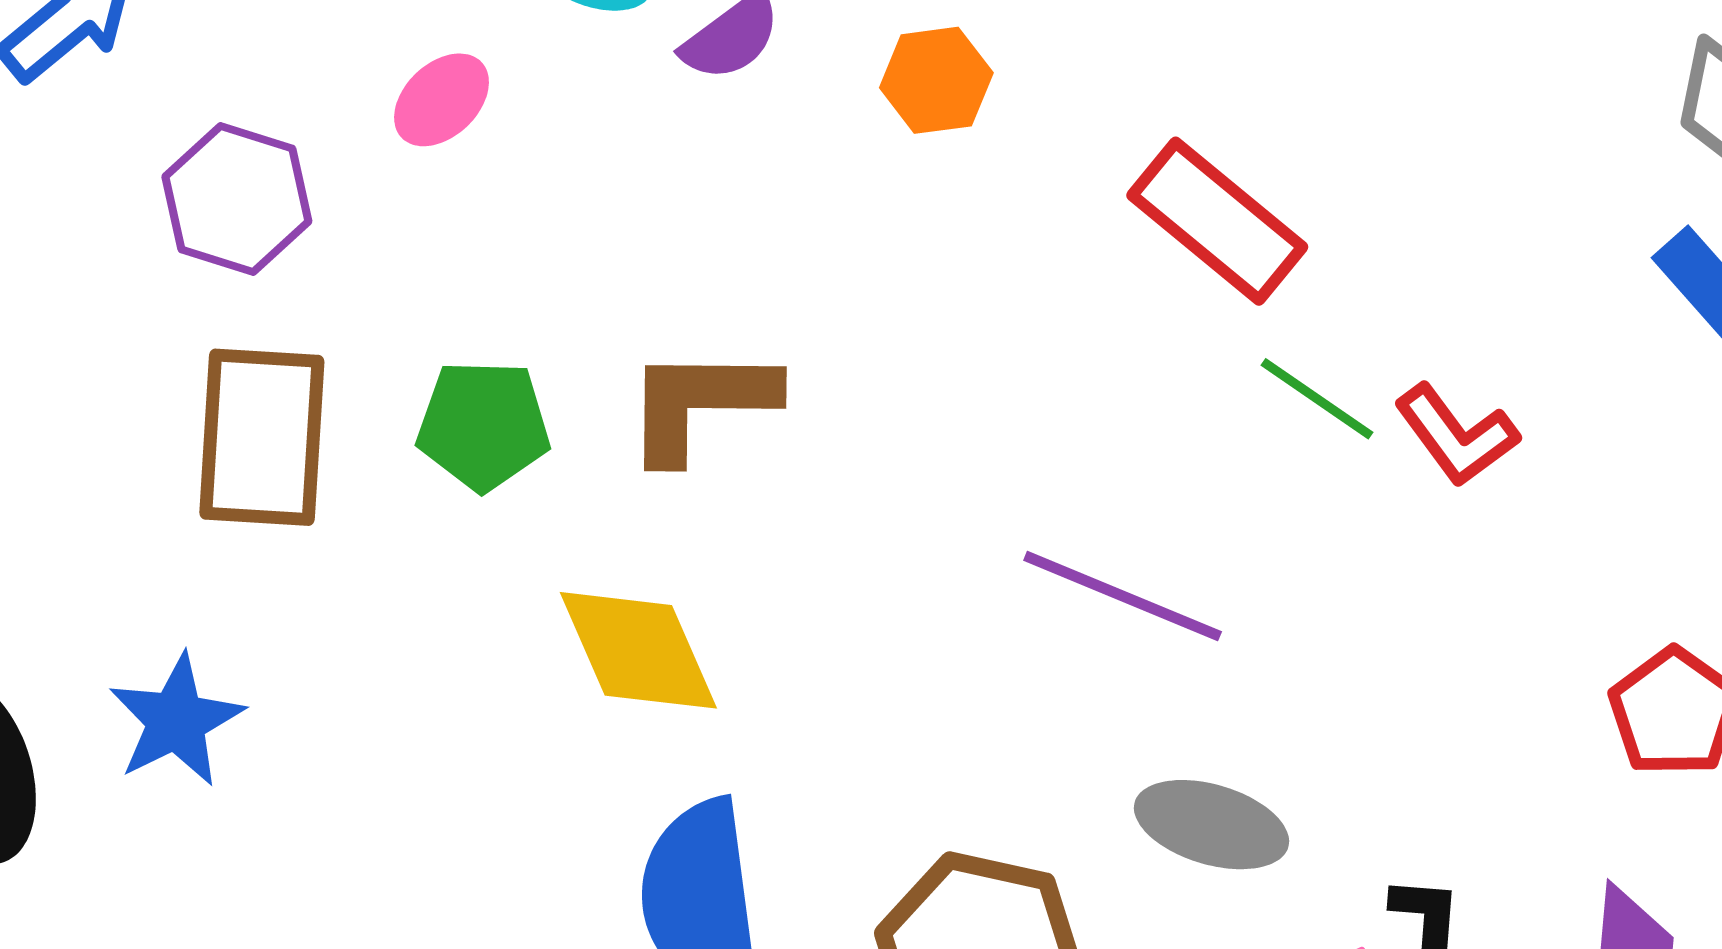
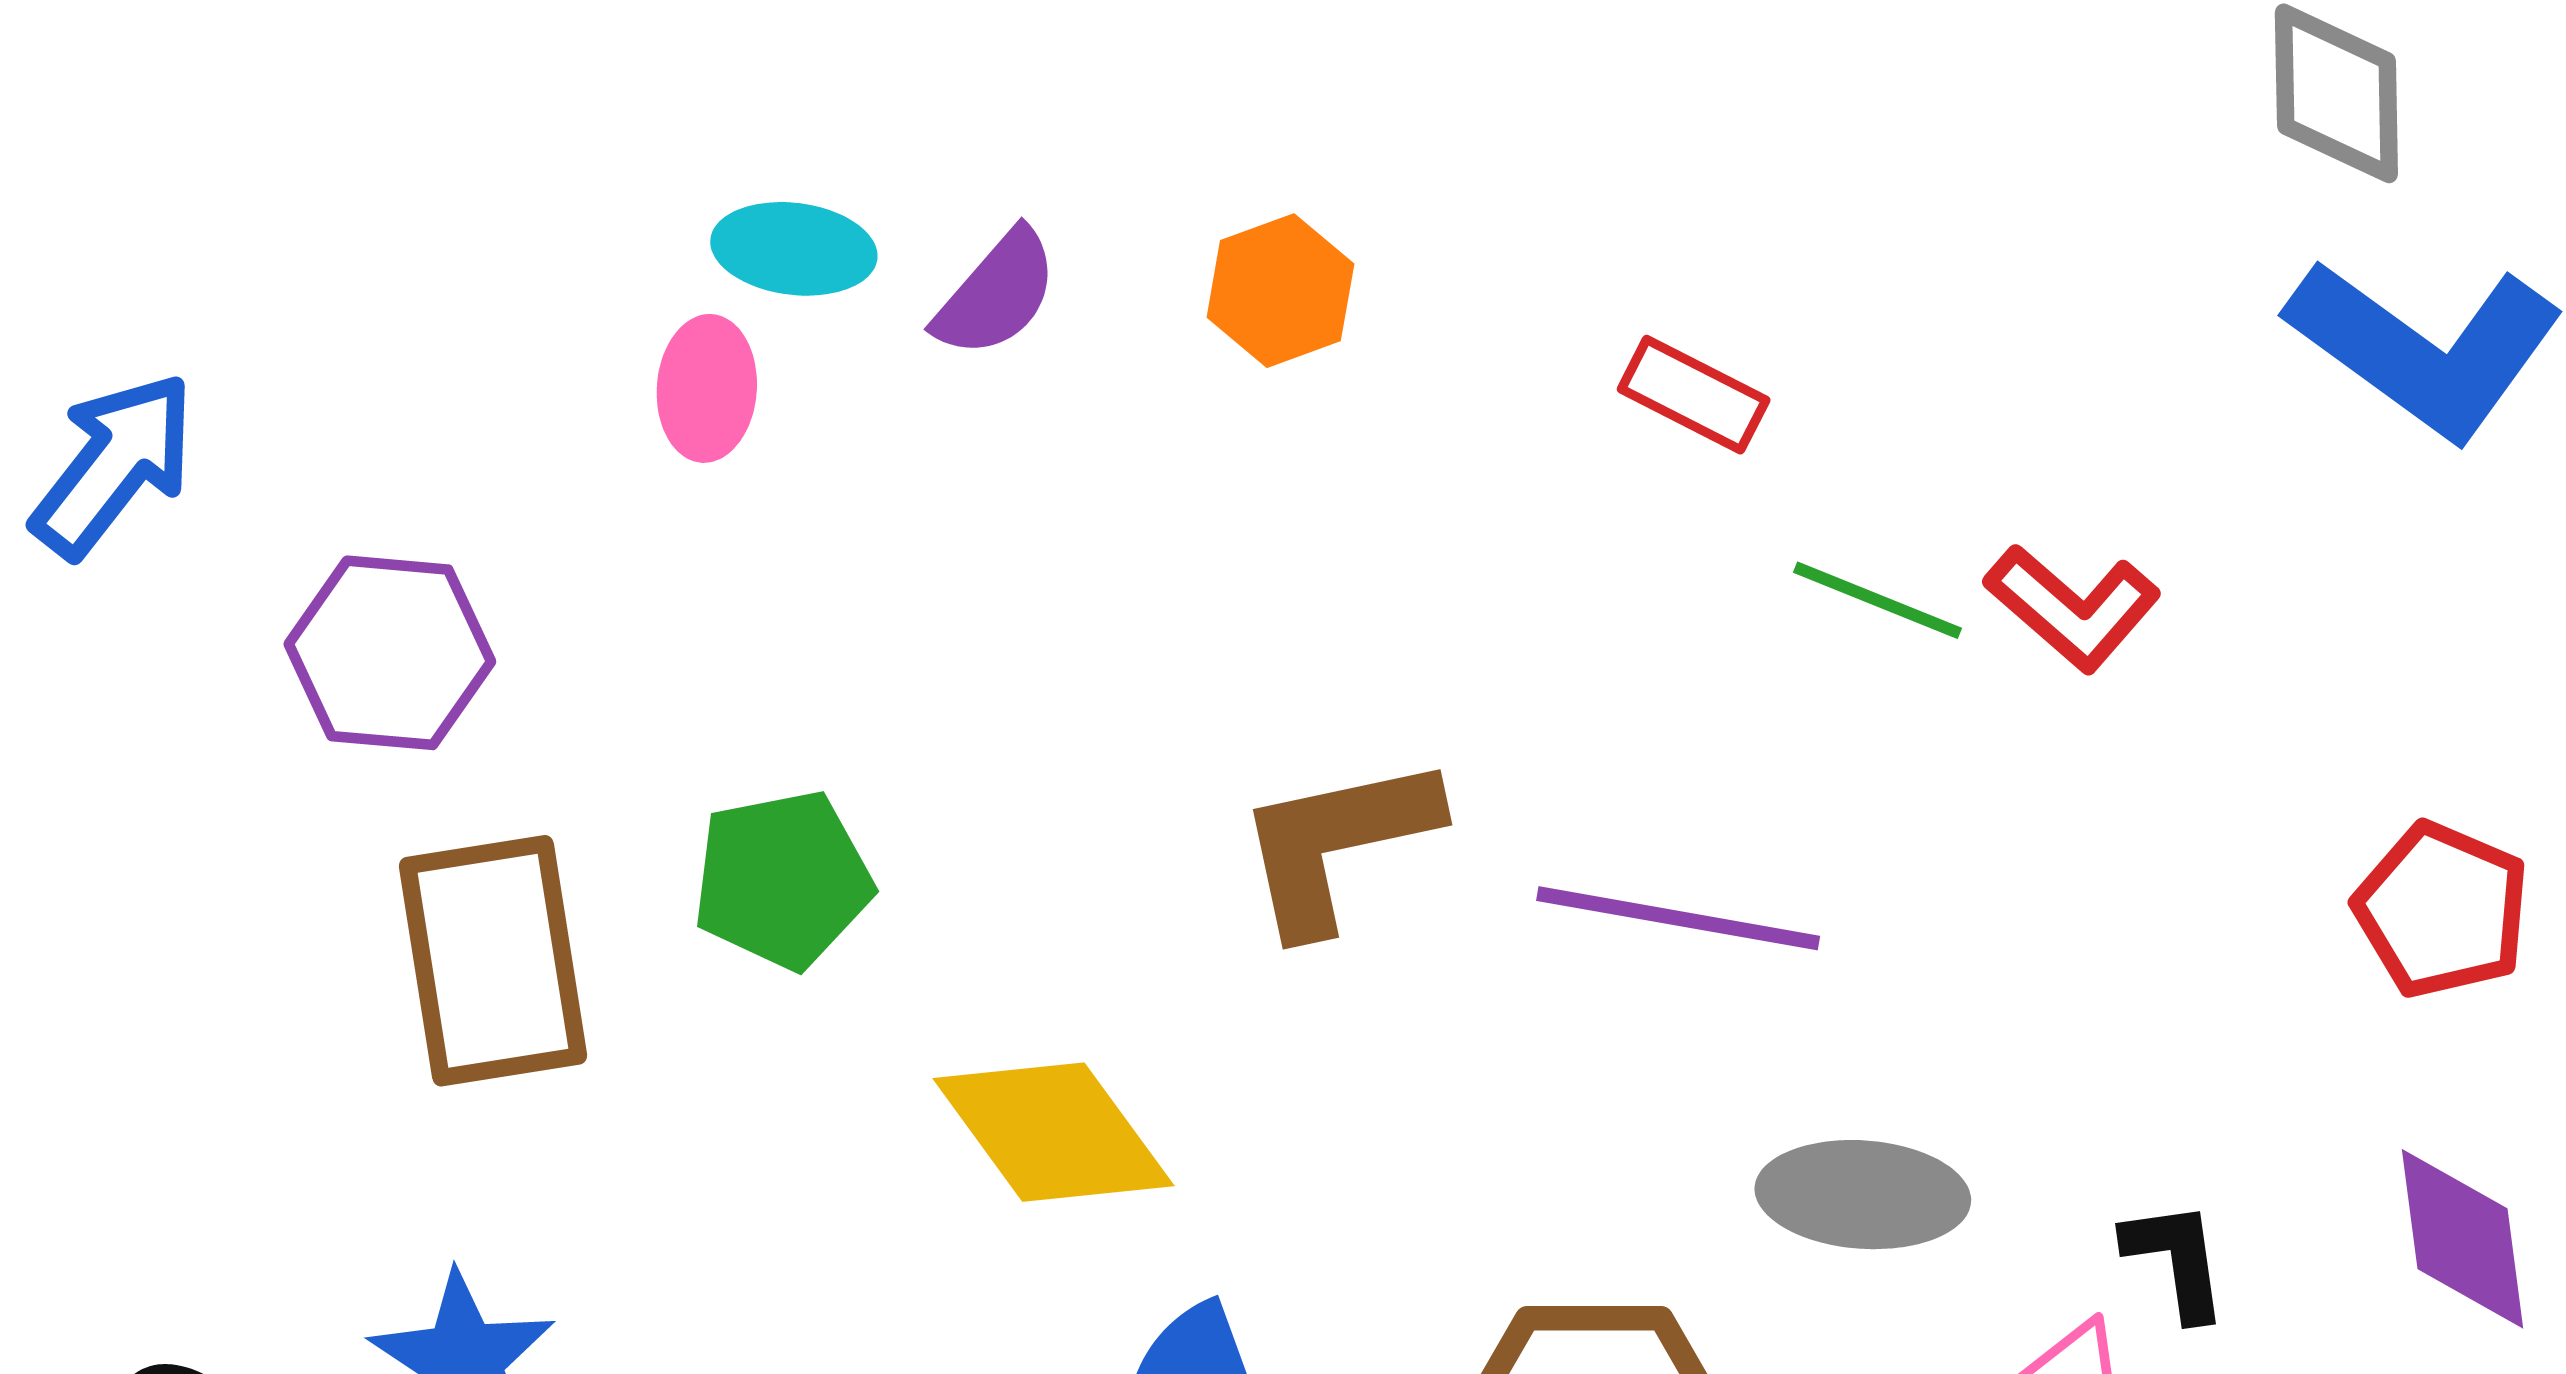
pink ellipse: (442, 100) -> (707, 388), moved, turned -30
red rectangle: (1217, 221) -> (1694, 395), size x0.6
brown L-shape: (700, 403) -> (1337, 843), moved

